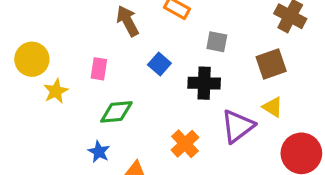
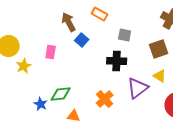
blue square: (159, 64) -> (82, 40), moved
green diamond: (116, 112) -> (61, 94), moved
blue star: (99, 152) -> (41, 104), moved

